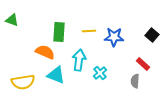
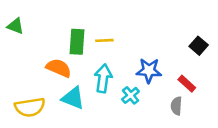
yellow line: (89, 31) -> (104, 40), moved
blue star: (114, 37) -> (149, 71), moved

